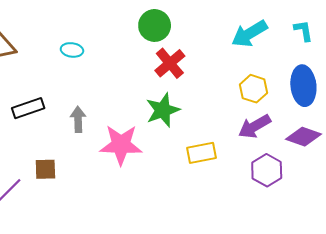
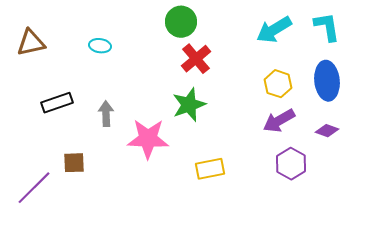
cyan L-shape: (303, 31) -> (327, 27), size x1.4
purple diamond: (303, 137) -> (327, 131), size x0.7
yellow rectangle: (201, 153) -> (210, 169), moved

